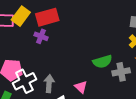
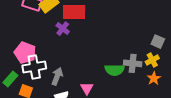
gray cross: (121, 72) -> (133, 63), moved

